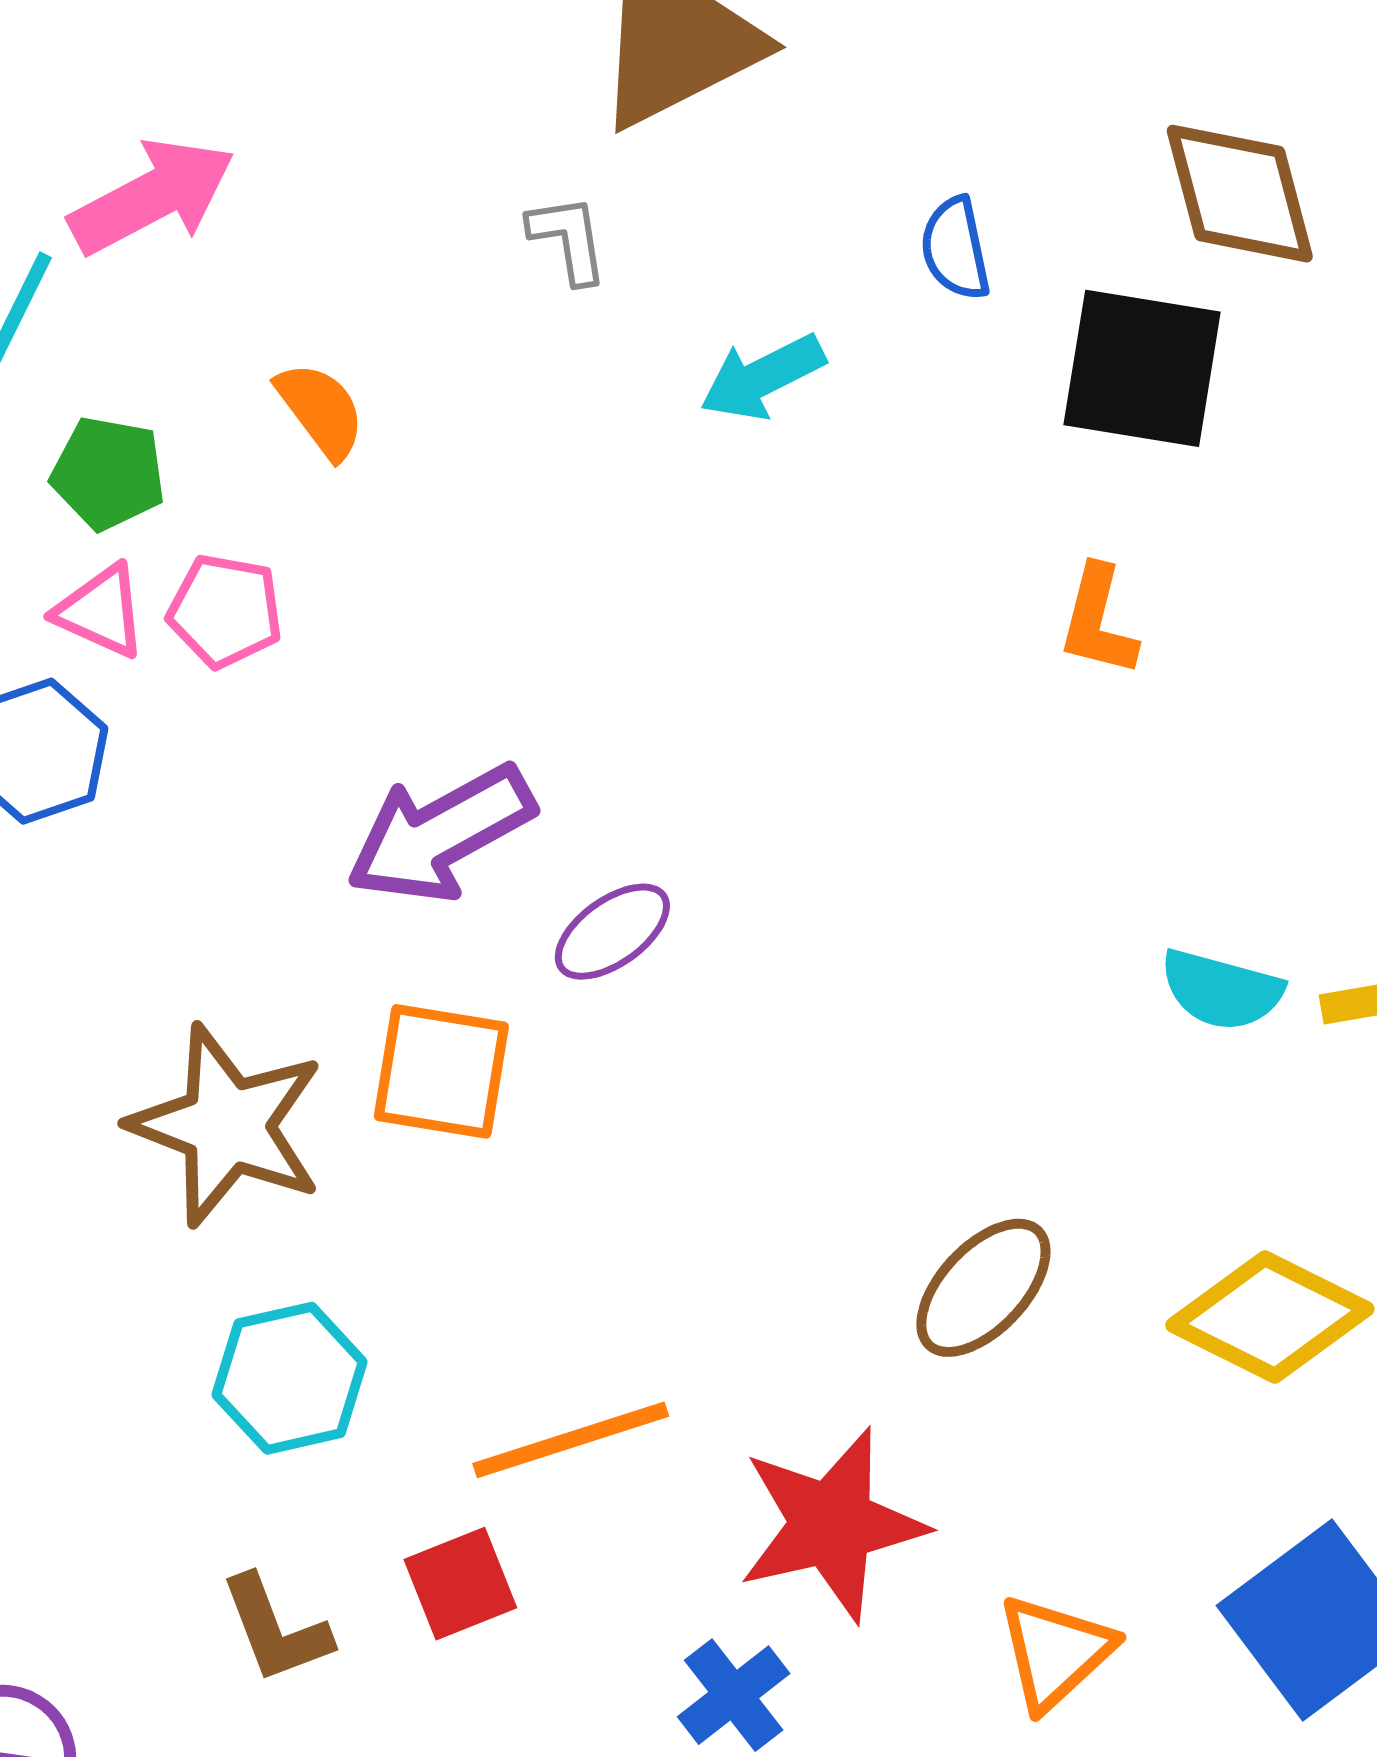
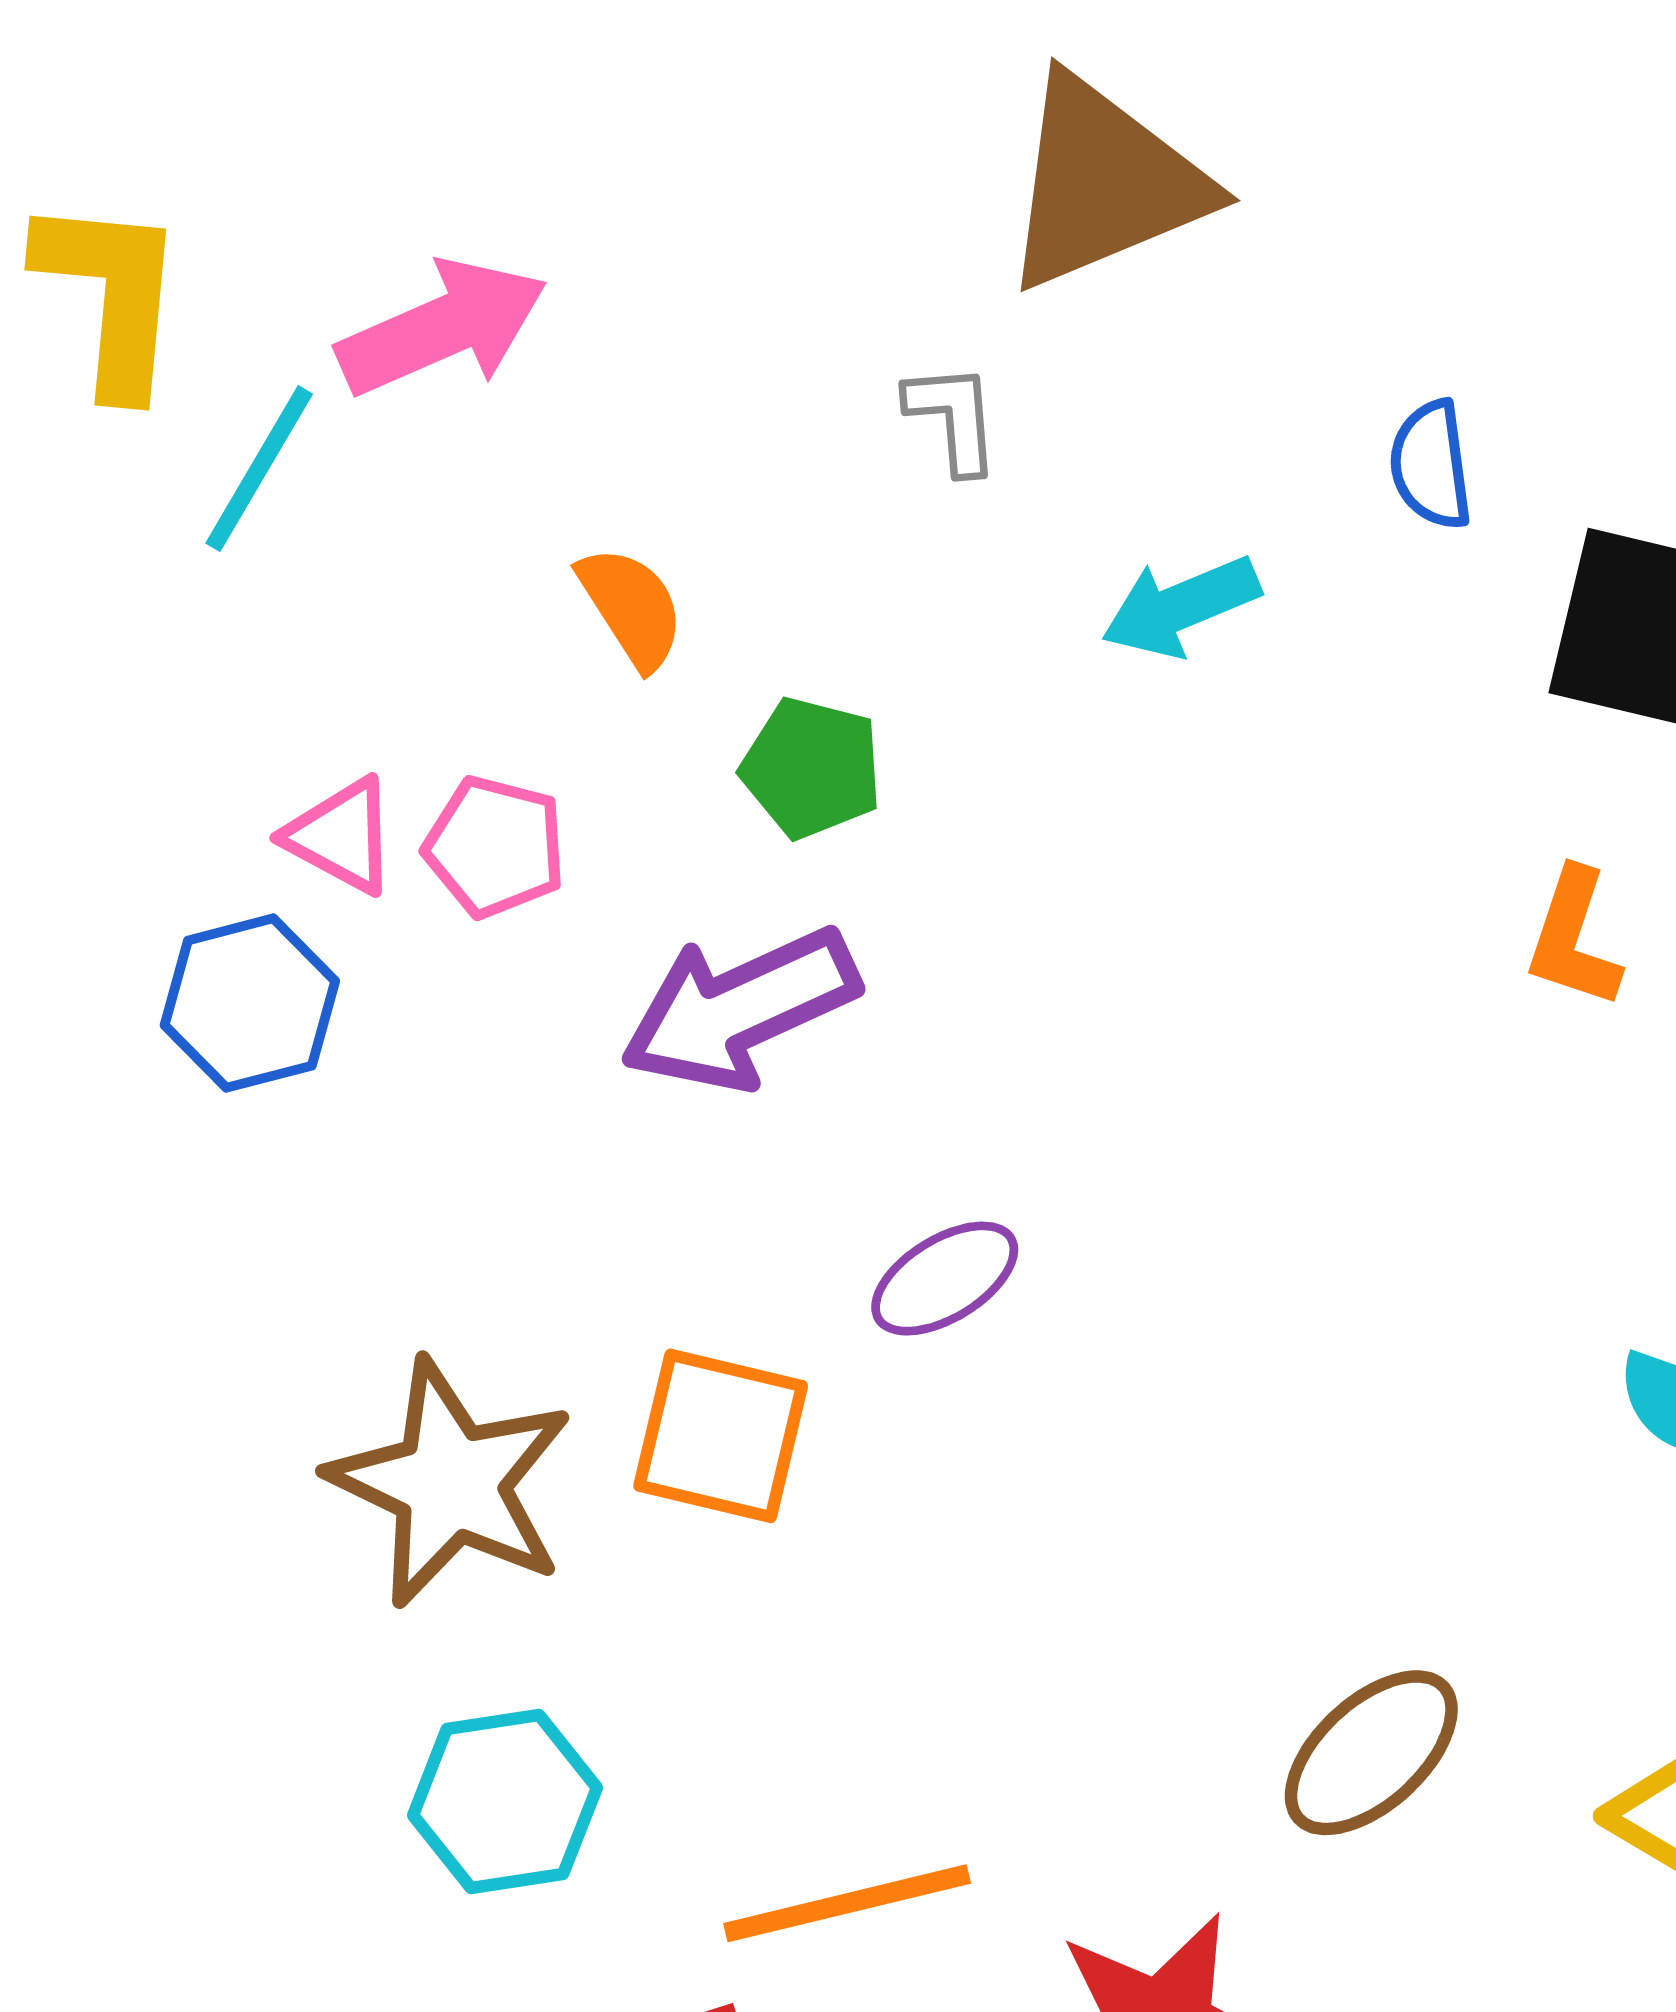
green pentagon: (108, 473) -> (812, 768), moved
purple arrow: (441, 834) -> (740, 1009), moved

